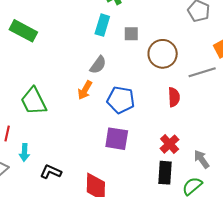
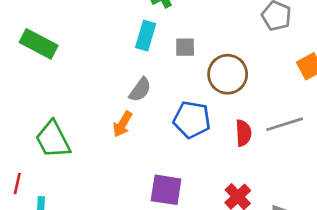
gray line: (202, 72) -> (285, 124), moved
blue pentagon: (121, 100) -> (192, 120), moved

